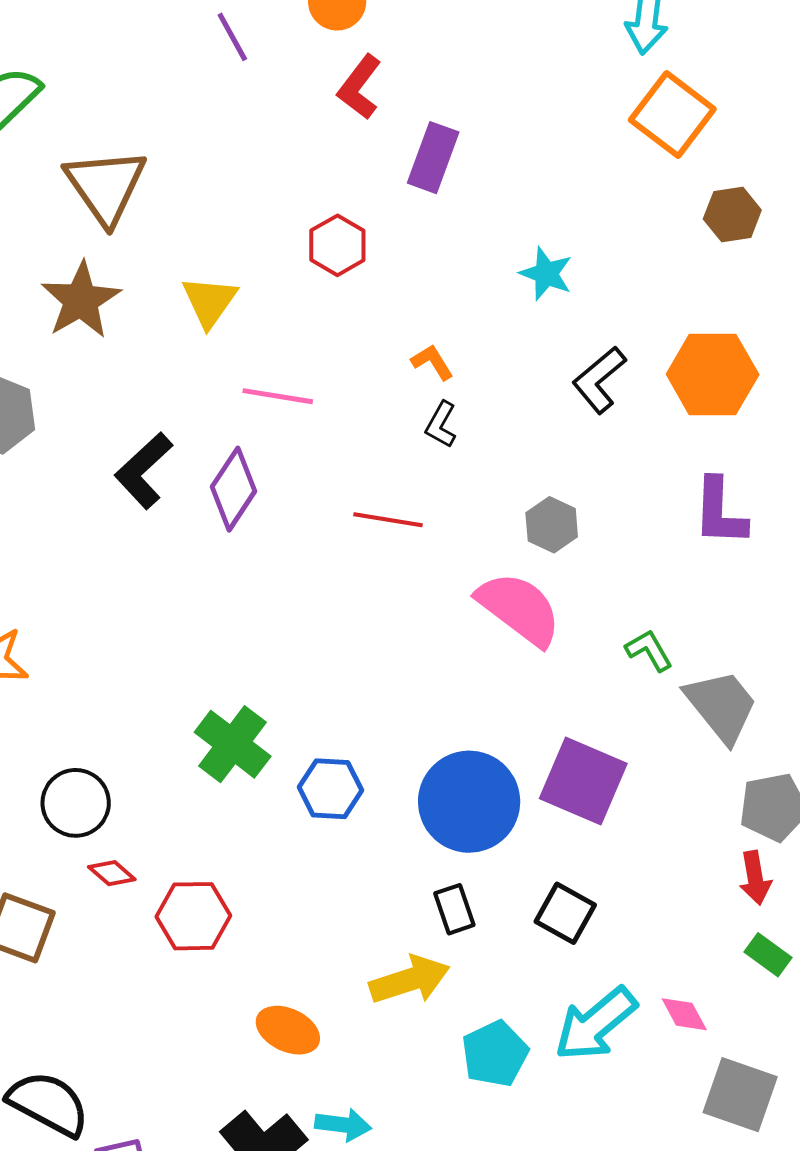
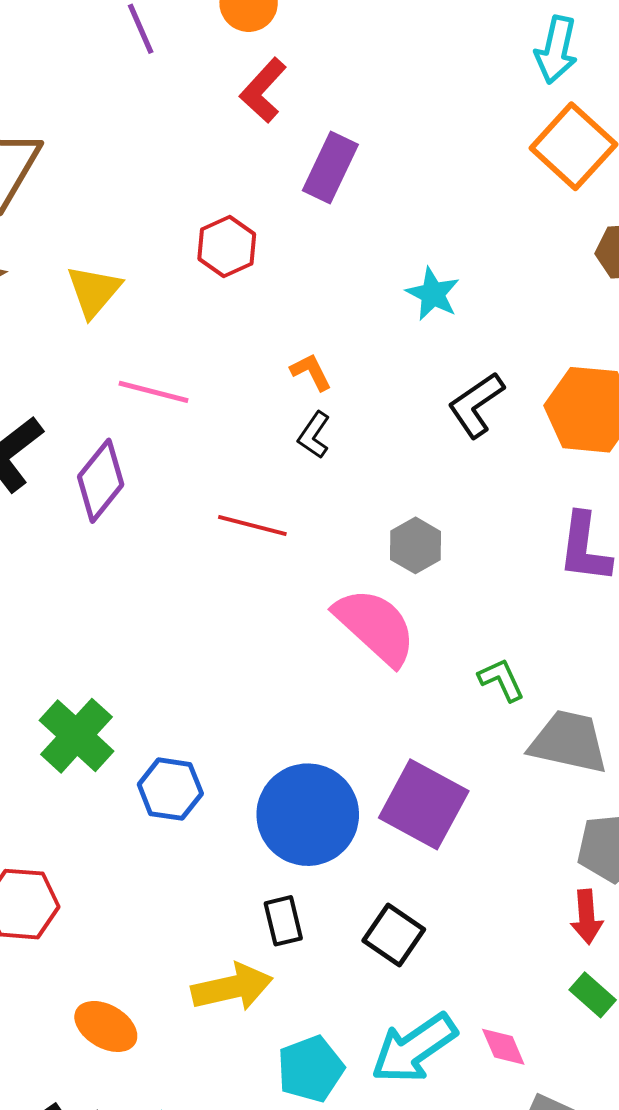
gray trapezoid: (721, 706) -> (569, 742), turned -44

